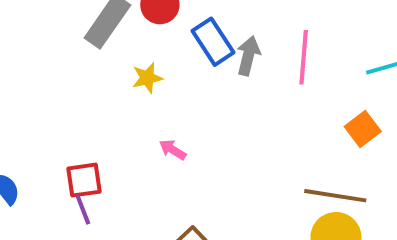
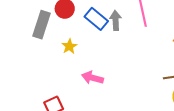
pink arrow: (173, 150) -> (92, 78), size x1.5

